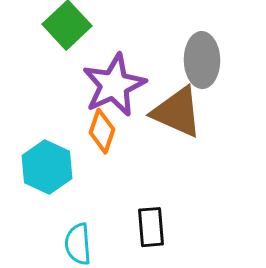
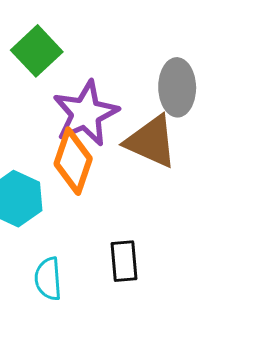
orange diamond: (102, 131) -> (73, 161), size x1.4

